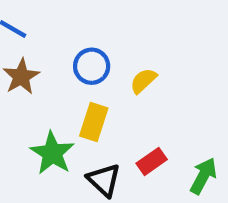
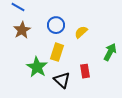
red rectangle: (152, 161) -> (85, 71), turned -64
green arrow: (203, 176) -> (110, 52), moved

